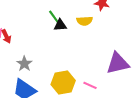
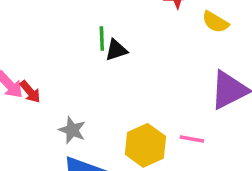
green line: (54, 17) -> (102, 38), turned 48
yellow semicircle: (85, 21) -> (215, 22), moved, turned 49

